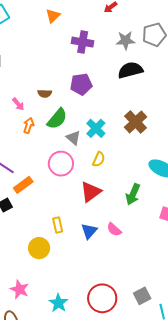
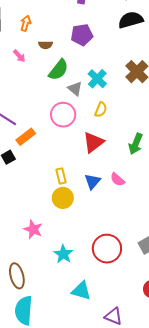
orange arrow: (29, 125) -> (26, 23), moved
yellow circle: (39, 248) -> (63, 198), moved
pink star: (20, 289) -> (33, 229), moved

